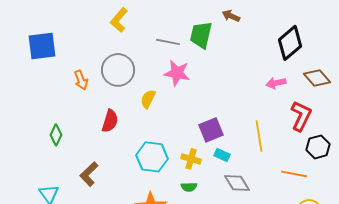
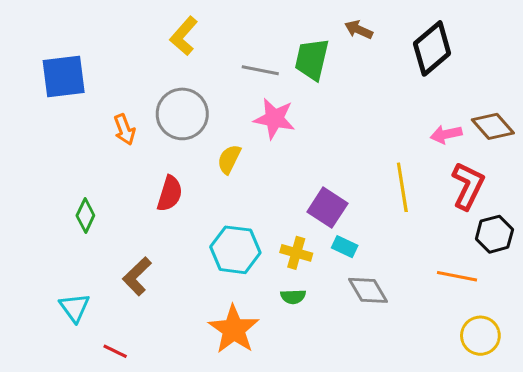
black diamond: (290, 43) -> (432, 48), moved
pink arrow: (276, 83) -> (446, 134), moved
purple square: (211, 130) -> (327, 208), turned -35
yellow line: (259, 136) -> (402, 187), moved

